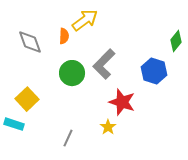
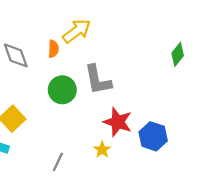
gray L-shape: (104, 64) -> (98, 80), turned -56
blue hexagon: (154, 71) -> (153, 136), moved

